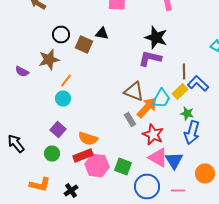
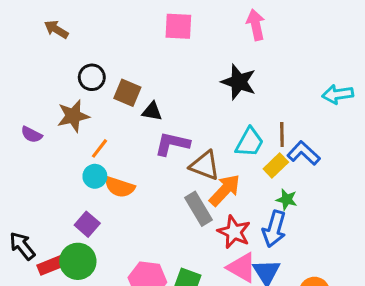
black triangle: (102, 34) -> (152, 111), moved
purple L-shape: (150, 58) -> (172, 144), moved
cyan trapezoid: (161, 98) -> (249, 142), moved
gray rectangle: (130, 120) -> (198, 209), size x1.5
blue arrow: (192, 132) -> (274, 229), moved
orange semicircle: (88, 138) -> (120, 187), moved
green circle: (52, 154) -> (78, 261), size x1.5
red rectangle: (83, 156) -> (53, 264), moved

